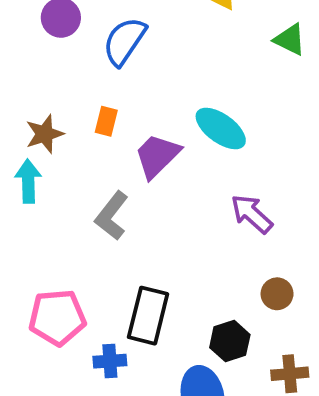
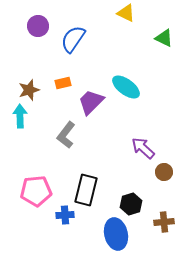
orange rectangle: (106, 121) -> (63, 83), turned 63
purple arrow: (252, 214) -> (143, 148), moved
brown circle: (277, 294) -> (164, 172), moved

